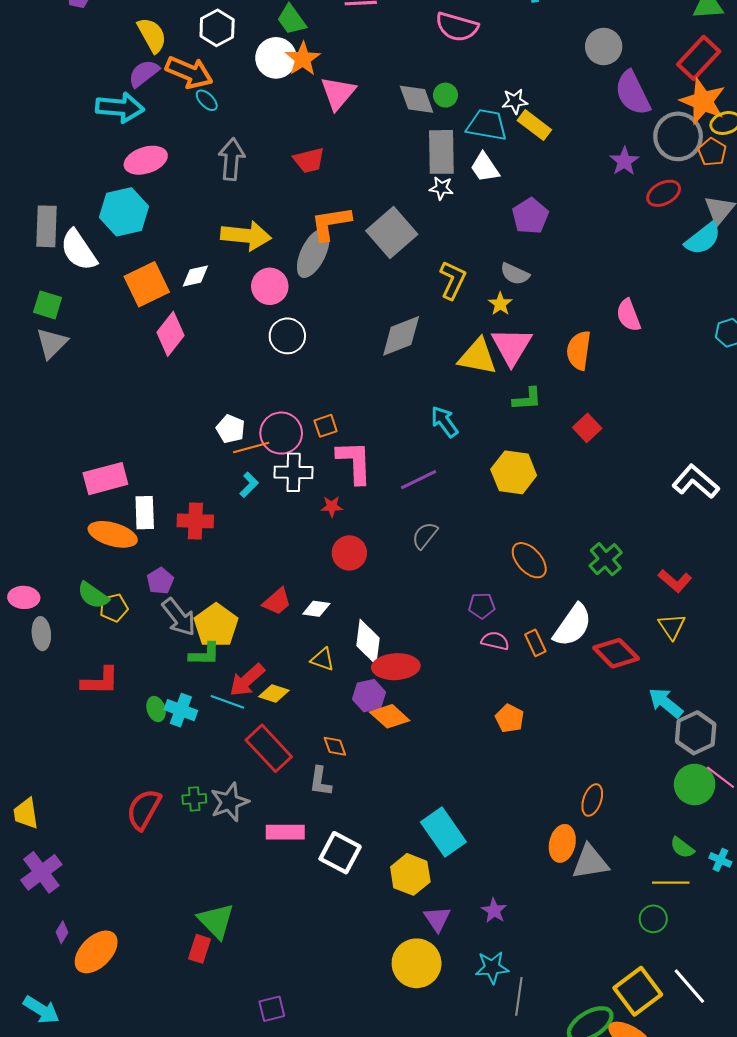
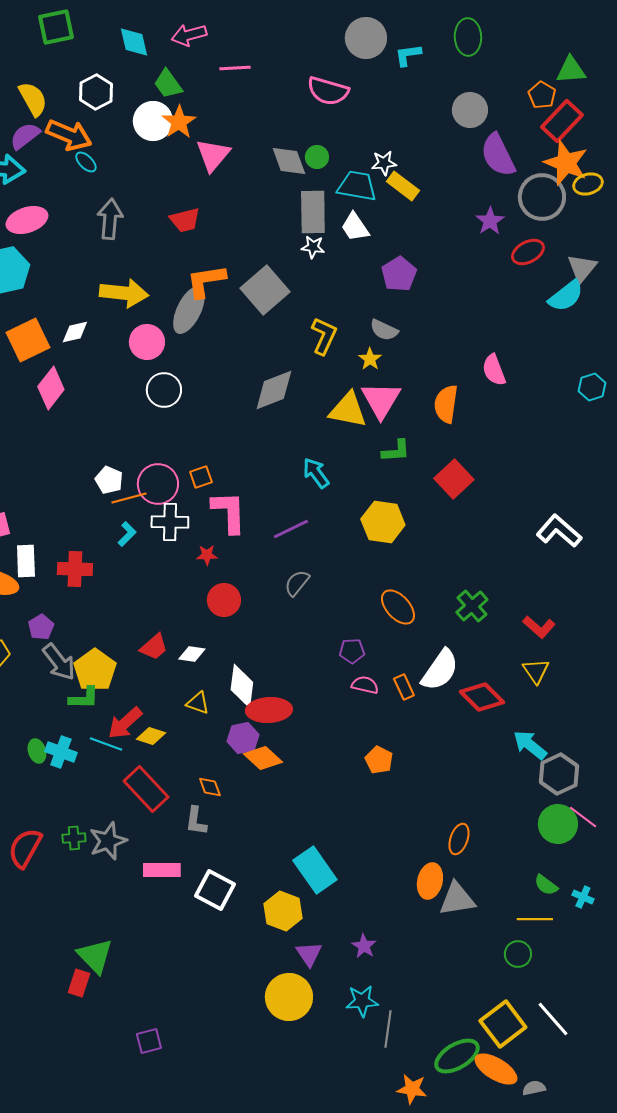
orange pentagon: (712, 152) -> (542, 95), moved
red square: (587, 428) -> (454, 479), size x1.4

